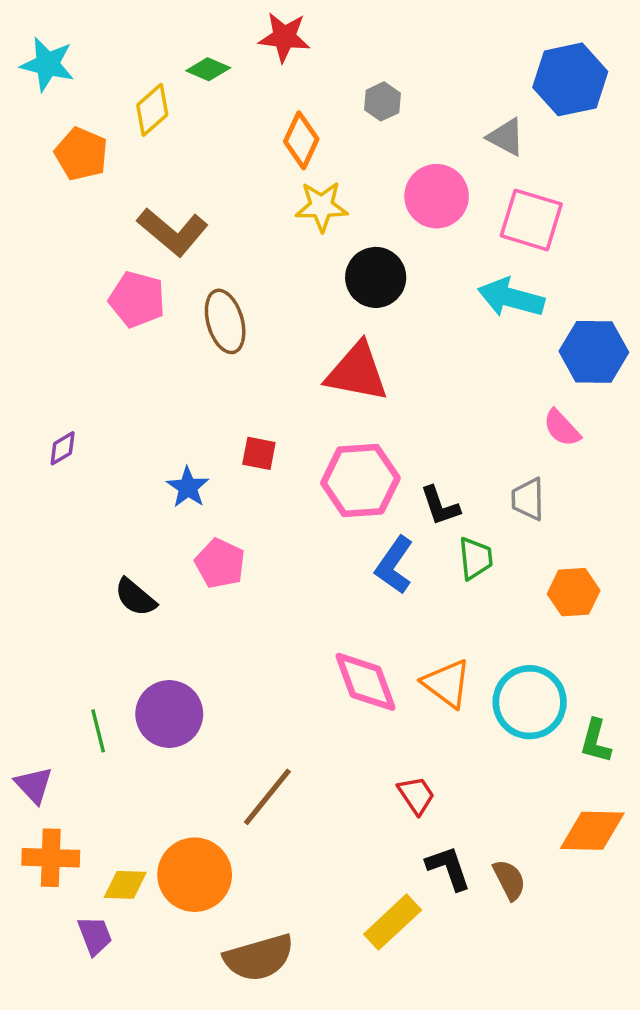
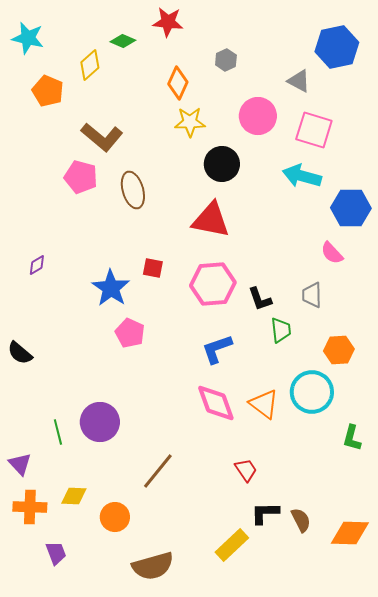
blue star: (188, 487) -> (111, 288), size x1.5
blue L-shape: (394, 565) -> (217, 349), moved, turned 36
black semicircle: (135, 597) -> (20, 353), moved
cyan circle: (530, 702) -> (312, 392), moved
orange diamond: (592, 831) -> (350, 533), moved
black L-shape: (448, 868) -> (265, 513), turned -72
orange circle: (195, 875) -> (115, 517), size x0.7
yellow diamond: (125, 885) -> (74, 496), moved

